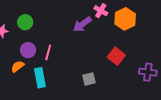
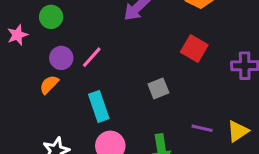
pink line: (48, 52) -> (92, 57), turned 35
cyan rectangle: (40, 78) -> (99, 106), moved

